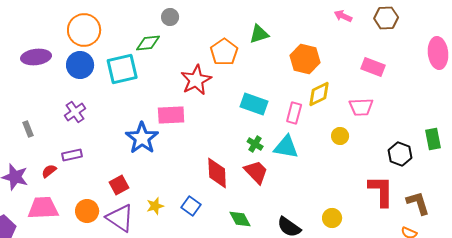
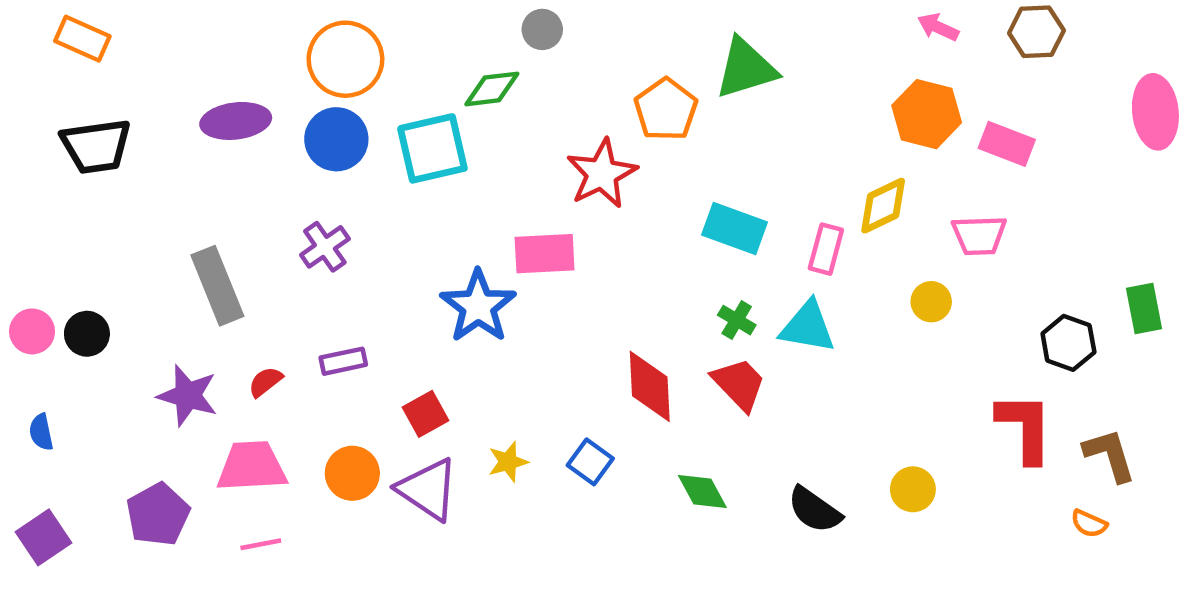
green triangle: (259, 34) -> (746, 68), size x1.4
orange hexagon: (305, 59) -> (927, 114), moved
gray rectangle: (28, 129) -> (217, 286), size x2.0
purple rectangle: (72, 155) -> (343, 361), moved

